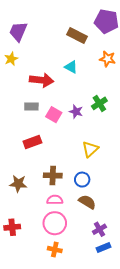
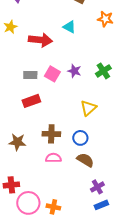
yellow star: (11, 59) -> (10, 27), moved
green cross: (99, 103) -> (103, 71), moved
gray rectangle: (31, 107) -> (30, 75), moved
pink circle: (55, 223) -> (28, 203), moved

